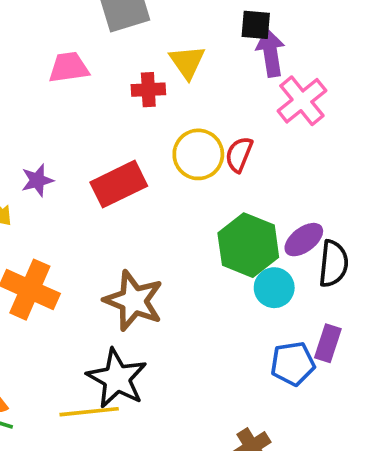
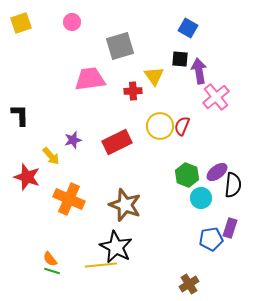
black square: (256, 25) -> (180, 59), moved
pink trapezoid: (69, 67) -> (90, 79), size x1.4
green hexagon: (248, 245) -> (187, 175), size x0.7

